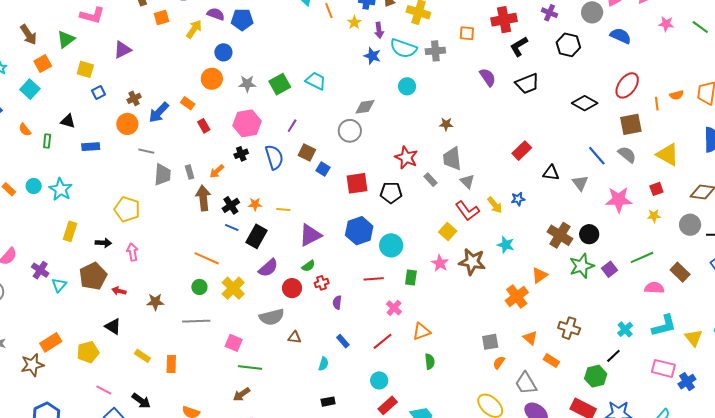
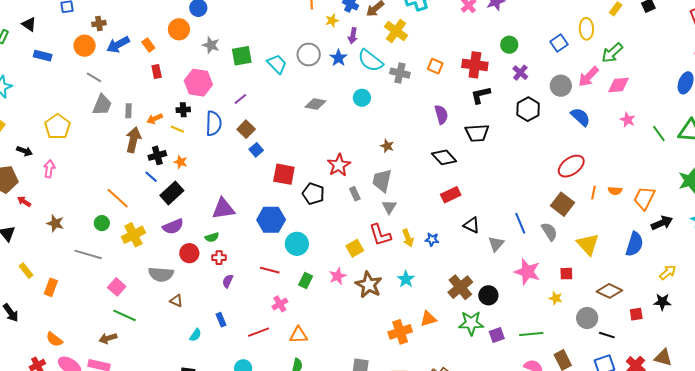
black diamond: (585, 103) -> (444, 157), moved
brown square: (631, 124) -> (563, 204), turned 30
gray circle: (350, 131) -> (309, 55), moved
yellow line: (283, 209) -> (177, 129), moved

